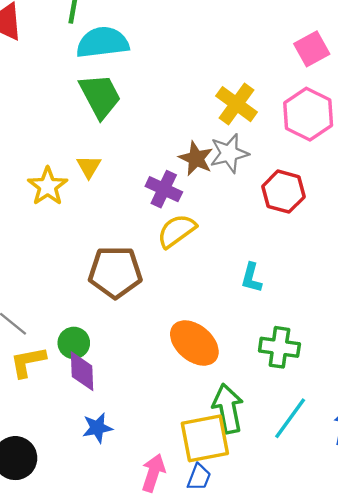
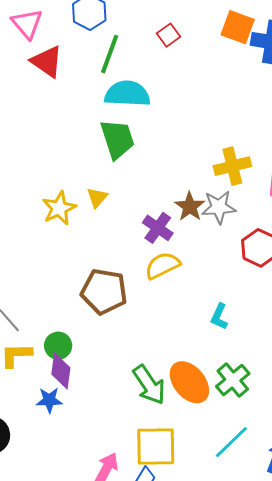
yellow cross: (237, 104) -> (232, 166), turned 30
orange ellipse: (194, 343) -> (189, 382), moved
green cross: (279, 347) -> (233, 380), turned 32
green arrow: (228, 409) -> (149, 385), moved, turned 147
blue star: (97, 428) -> (49, 400), moved

